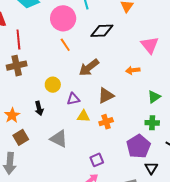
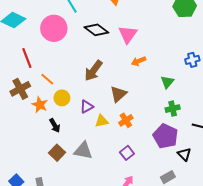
black diamond: (102, 31) -> (96, 30), turned 55
red line: (18, 40) -> (27, 58), moved
orange line: (65, 45) -> (47, 79), moved
pink triangle: (150, 45) -> (128, 34), moved, turned 30
orange star: (12, 115) -> (40, 105), moved
brown square: (21, 137) -> (57, 153), moved
purple square: (97, 160) -> (127, 153), moved

